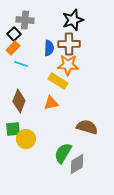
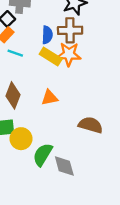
yellow rectangle: (58, 81) -> (51, 57), moved
green semicircle: (63, 153) -> (43, 155), moved
gray diamond: (77, 164) -> (64, 166), moved, turned -75

